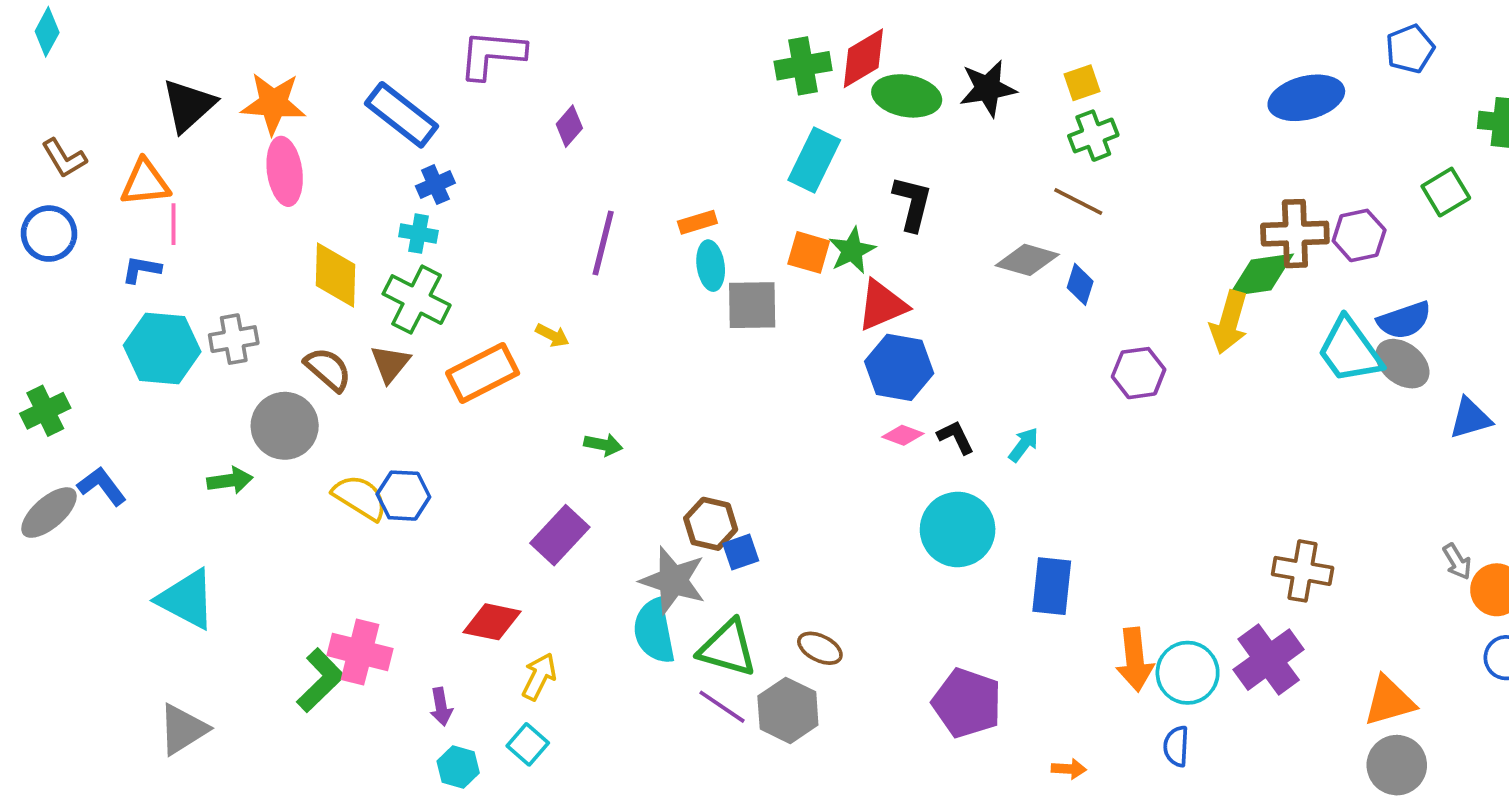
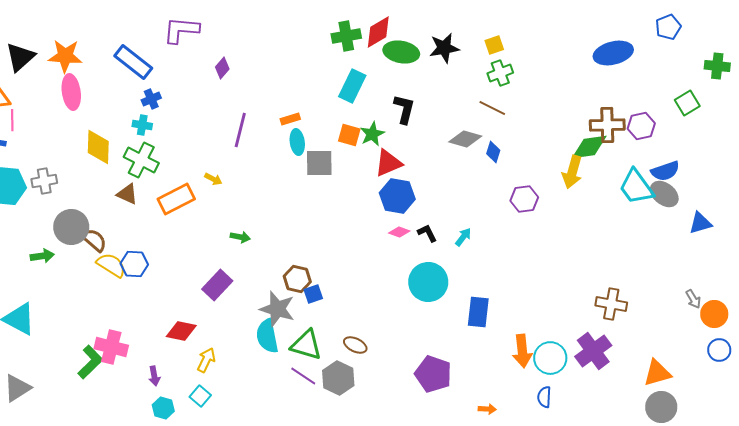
brown triangle: (390, 364) -> (127, 194), turned -45
brown semicircle: (328, 369) -> (94, 240), moved

